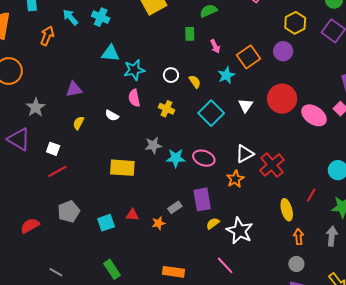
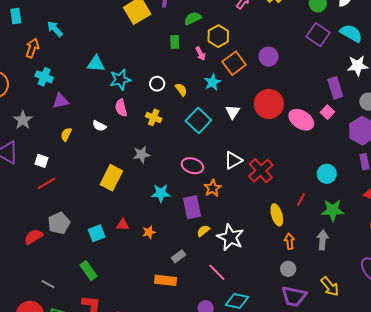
cyan cross: (101, 17) -> (44, 77), moved
yellow hexagon: (295, 23) -> (218, 36), moved
cyan star: (176, 158) -> (161, 193), moved
yellow rectangle: (122, 168) -> (111, 178), turned -65
orange star: (235, 179) -> (213, 188), moved
gray rectangle: (175, 207) -> (178, 256), moved
red semicircle: (30, 226) -> (34, 237), moved
green rectangle: (112, 269) -> (89, 271), moved

